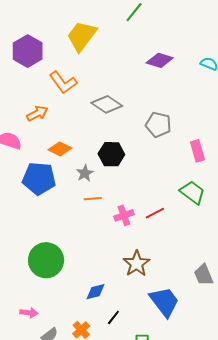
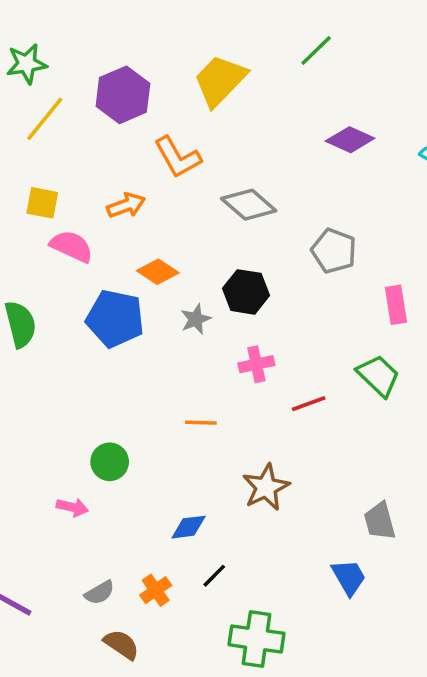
orange line: (93, 199) -> (201, 423), moved
pink cross: (124, 215) -> (256, 364), moved
green circle: (46, 260) -> (110, 462), size x0.6
blue trapezoid: (164, 302) -> (349, 577), moved, size x0.7
pink arrow: (29, 313) -> (72, 507), moved

